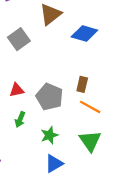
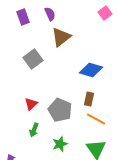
blue diamond: (84, 34) -> (91, 70), moved
red triangle: (17, 90) -> (31, 104), turned -32

